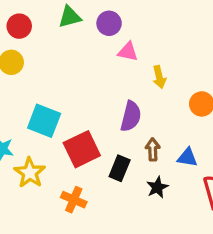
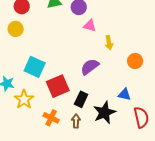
purple semicircle: (131, 116) -> (90, 67), turned -144
brown arrow: (153, 149) -> (76, 121), moved
black star: (157, 187) -> (104, 113), size x1.6

